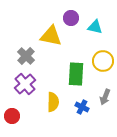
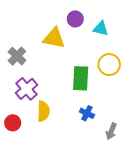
gray cross: (26, 56) -> (17, 56), moved
gray arrow: (105, 97) -> (111, 131), moved
yellow semicircle: (53, 102) -> (43, 111), moved

